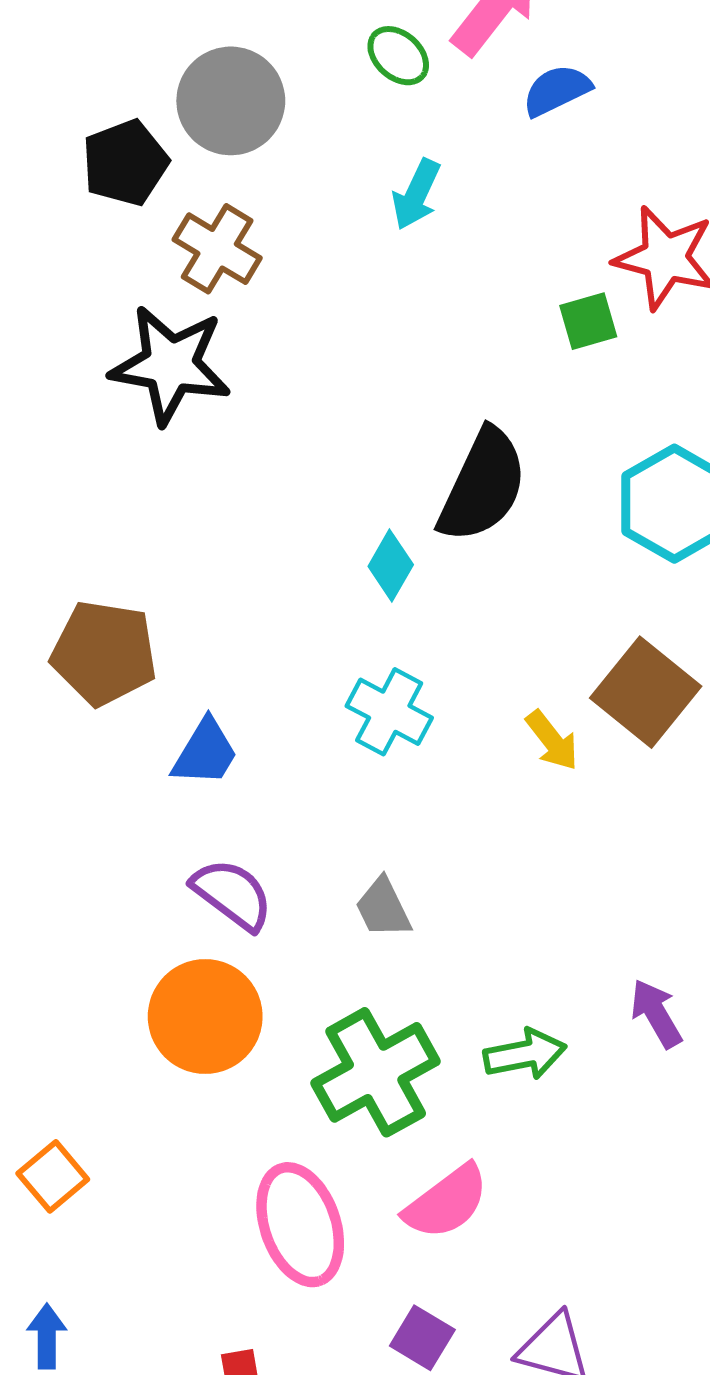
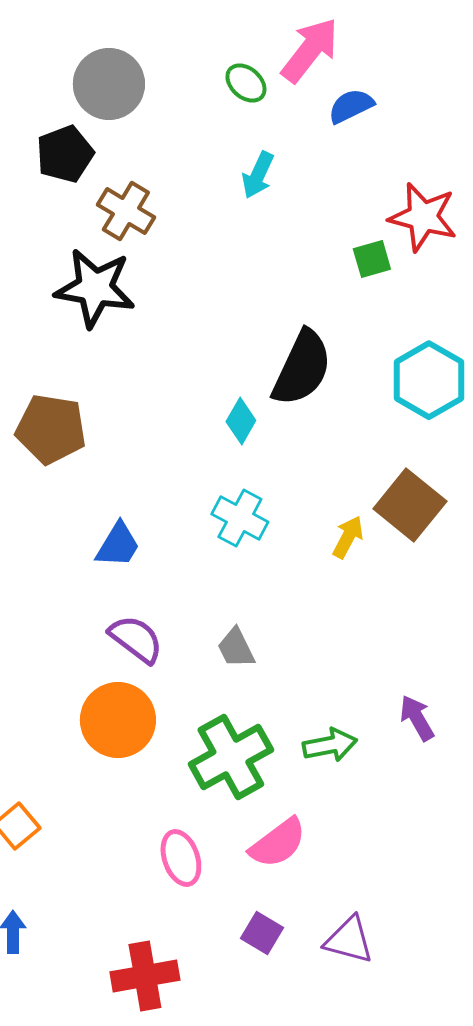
gray circle: (231, 101) -> (109, 84), moved
brown pentagon: (104, 653) -> (51, 429), moved
yellow arrow: (552, 740) -> (348, 537), turned -114
pink ellipse: (300, 1225) -> (181, 858), size x0.7

